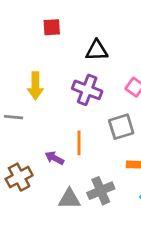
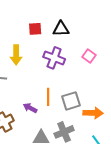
red square: (52, 27) -> (35, 29), moved
gray square: (121, 127) -> (71, 101), moved

